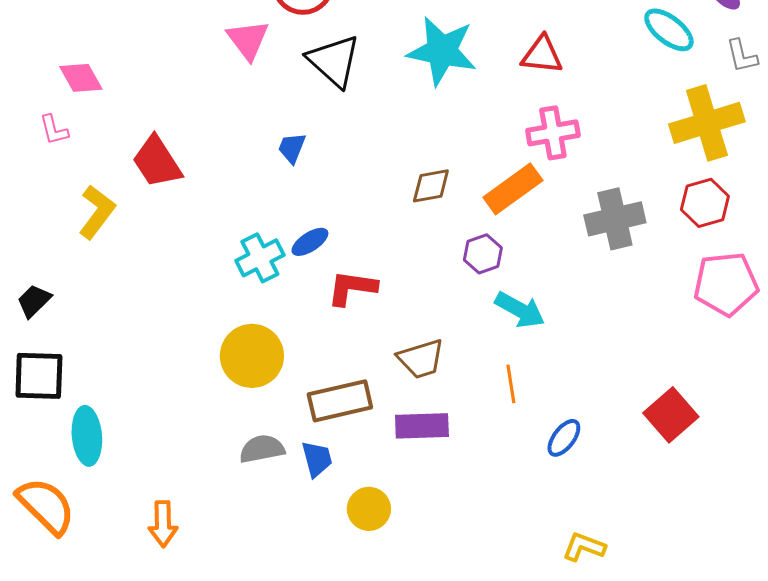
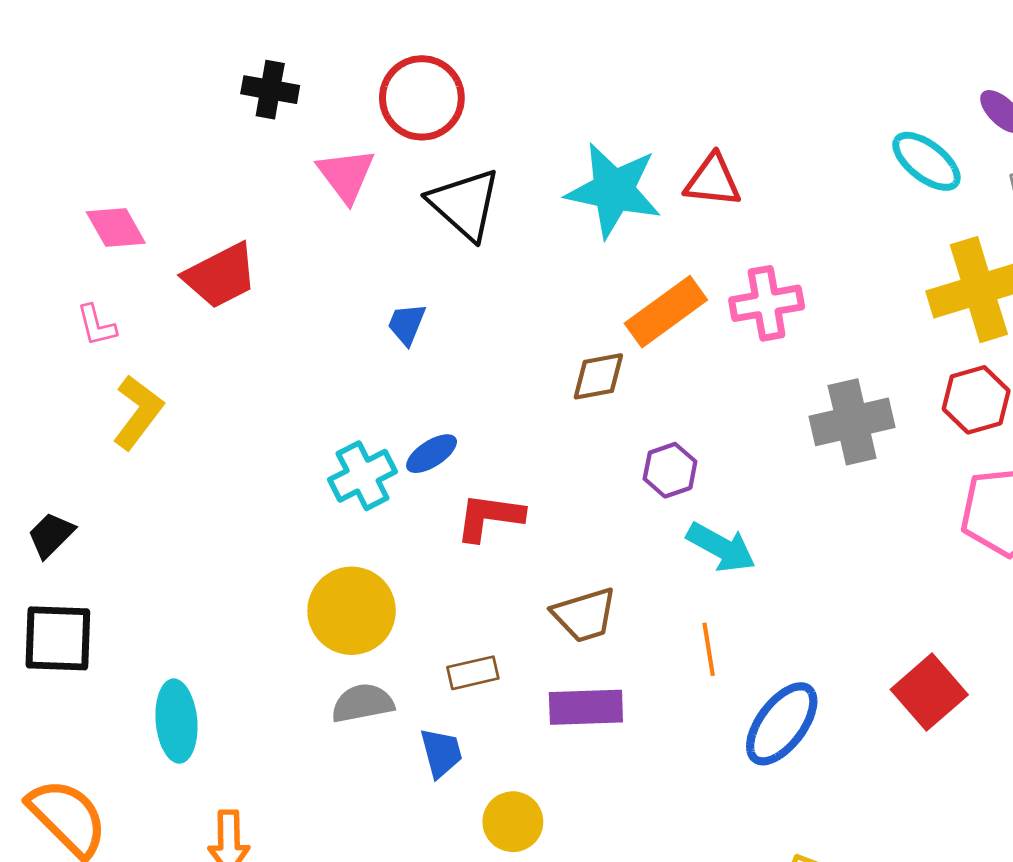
red triangle: (542, 55) -> (713, 181), moved
pink L-shape: (54, 130) -> (97, 325), moved
red trapezoid: (157, 162) -> (221, 276), moved, turned -84
orange rectangle: (513, 189) -> (666, 312), moved
brown rectangle: (340, 401) -> (473, 673), size x0.6
cyan ellipse: (87, 436) -> (176, 721), moved
blue ellipse: (564, 438) -> (782, 724), size x1.6
gray semicircle: (262, 449) -> (363, 703), moved

